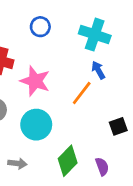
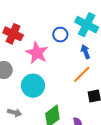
blue circle: (40, 27) -> (60, 35), moved
orange line: (82, 93) -> (82, 74), moved

